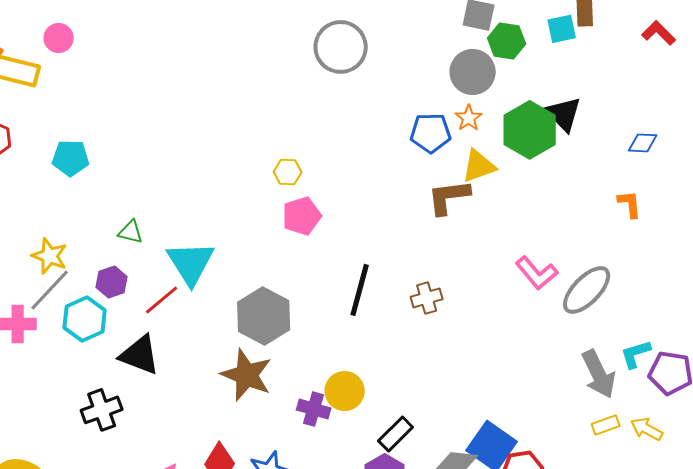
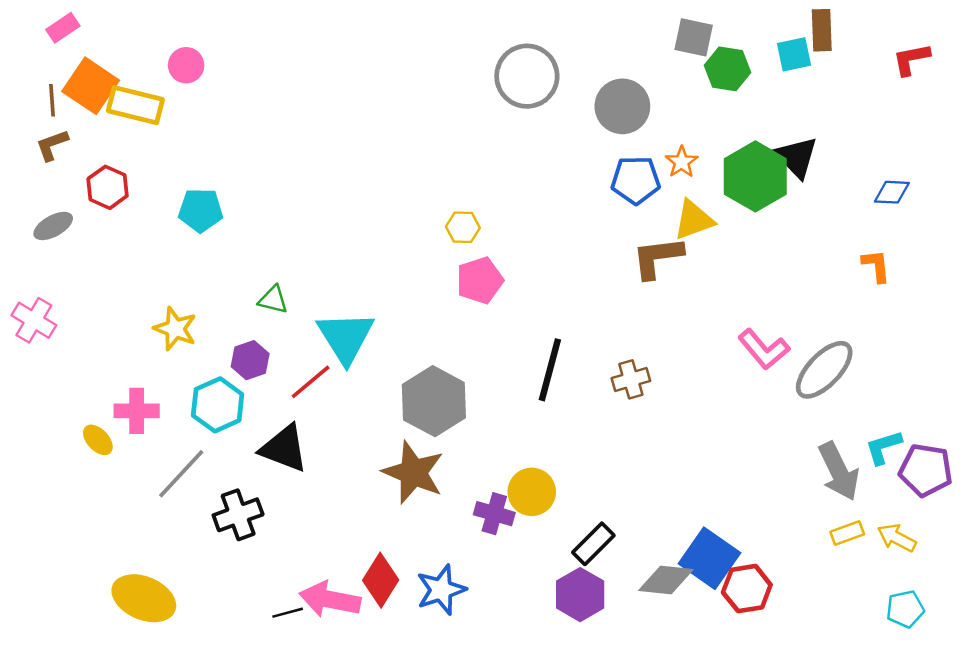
red L-shape: (659, 33) -> (911, 59), turned -56
gray circle: (473, 72) -> (622, 106), moved
gray line: (50, 290) -> (181, 474), moved

